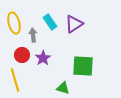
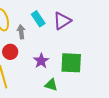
purple star: (43, 58) -> (41, 61), moved

